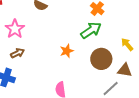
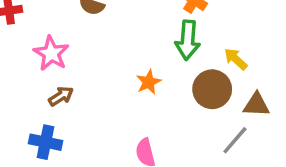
green arrow: (91, 30) -> (188, 40), turned 135
yellow arrow: (127, 44) -> (236, 59), moved

